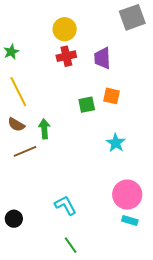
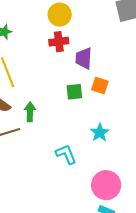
purple trapezoid: (102, 58) -> (84, 58), moved
cyan L-shape: (65, 205) -> (66, 154), moved

